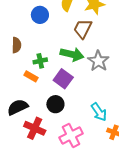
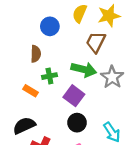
brown semicircle: (16, 45) -> (36, 54), moved
orange rectangle: (31, 76) -> (31, 91), moved
black circle: (55, 104) -> (77, 123), moved

